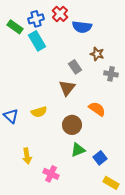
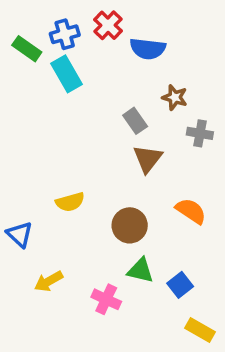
brown triangle: (67, 88) -> (148, 159), moved
orange semicircle: (97, 109) -> (191, 211), moved
blue triangle: (11, 116) -> (20, 234), moved
green triangle: (78, 150) -> (140, 270), turned 35
yellow arrow: (27, 156) -> (48, 281), turned 70
pink cross: (51, 174) -> (106, 299), moved

